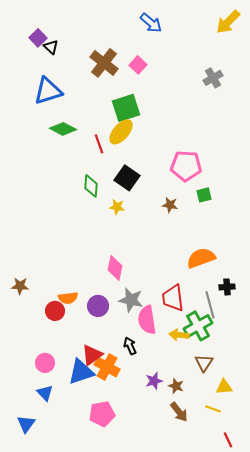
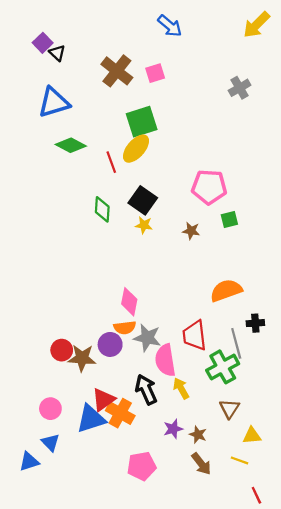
pink square: (138, 65) -> (155, 73), turned 30
yellow star: (117, 207) -> (144, 225), moved
brown star: (20, 286) -> (82, 358), moved, size x1.4
orange semicircle: (68, 298) -> (125, 328), moved
yellow arrow: (179, 335) -> (181, 388), moved, turned 54
black arrow: (130, 346) -> (146, 389), size x1.5
pink pentagon: (102, 414) -> (142, 466), moved
blue triangle: (26, 424) -> (29, 462), moved, turned 36

